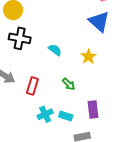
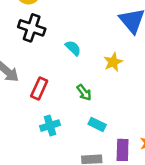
purple rectangle: (93, 110) -> (123, 150), moved
cyan rectangle: (66, 116) -> (97, 124), moved

